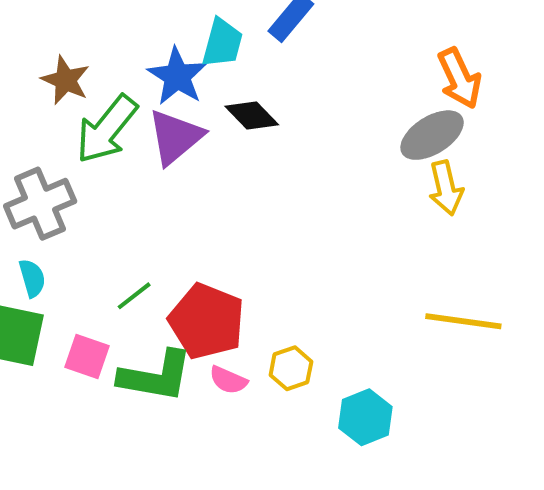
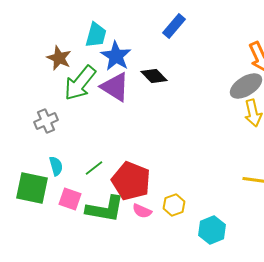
cyan trapezoid: (222, 43) -> (96, 35), moved
purple triangle: (175, 137) -> (115, 87), turned -48
gray cross: (40, 204) -> (46, 121), size x0.7
cyan semicircle: (32, 278) -> (56, 166), moved

